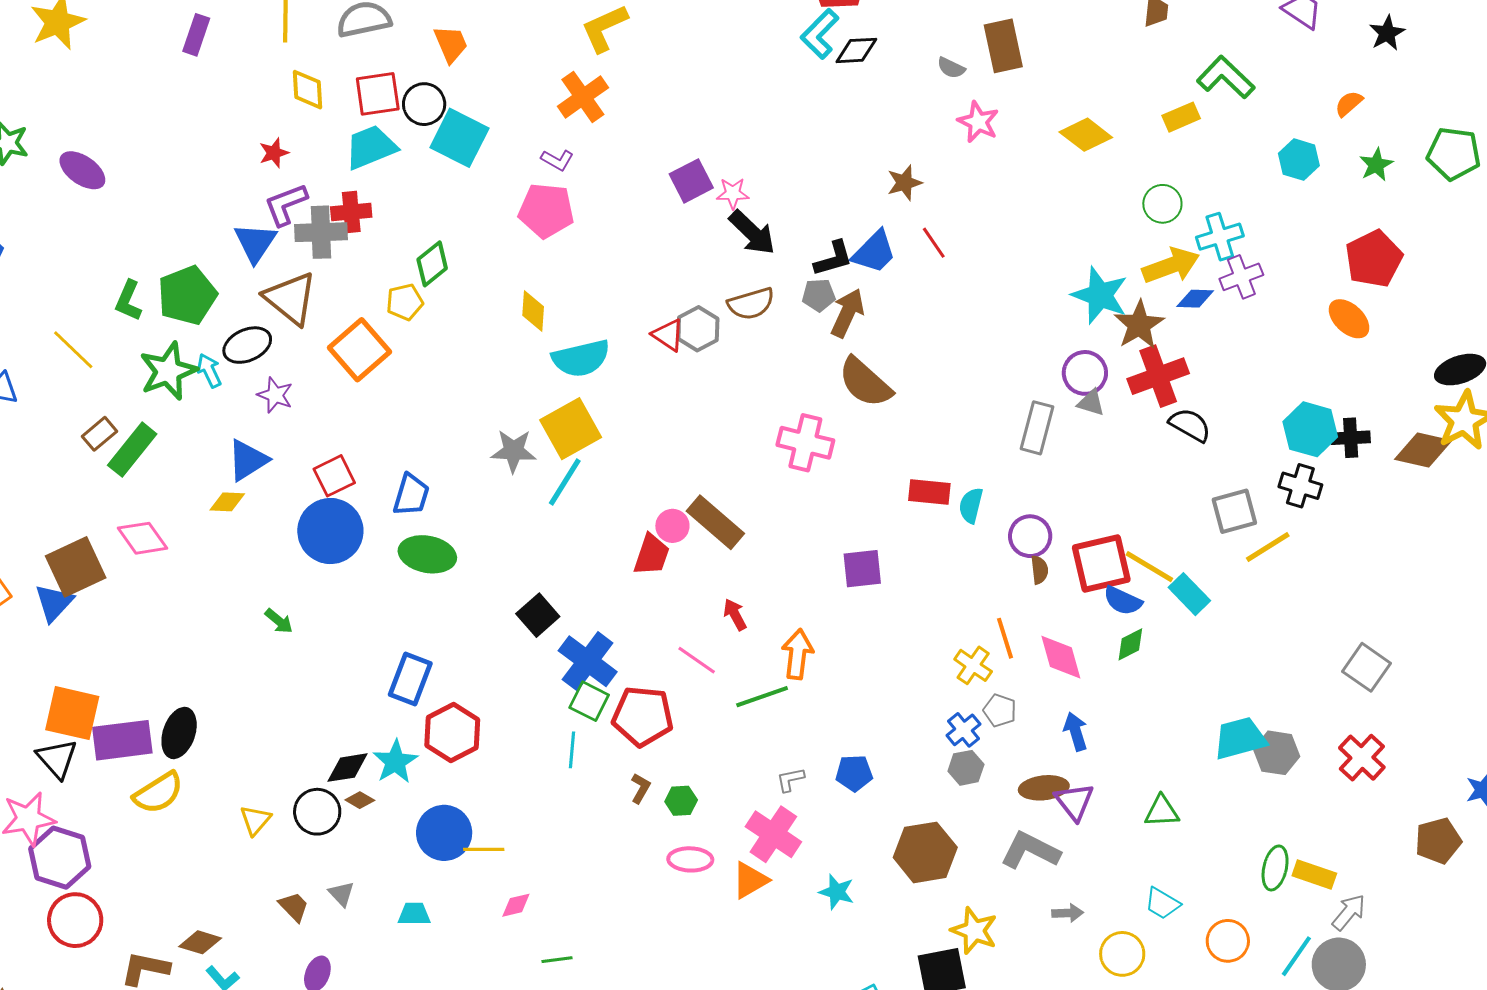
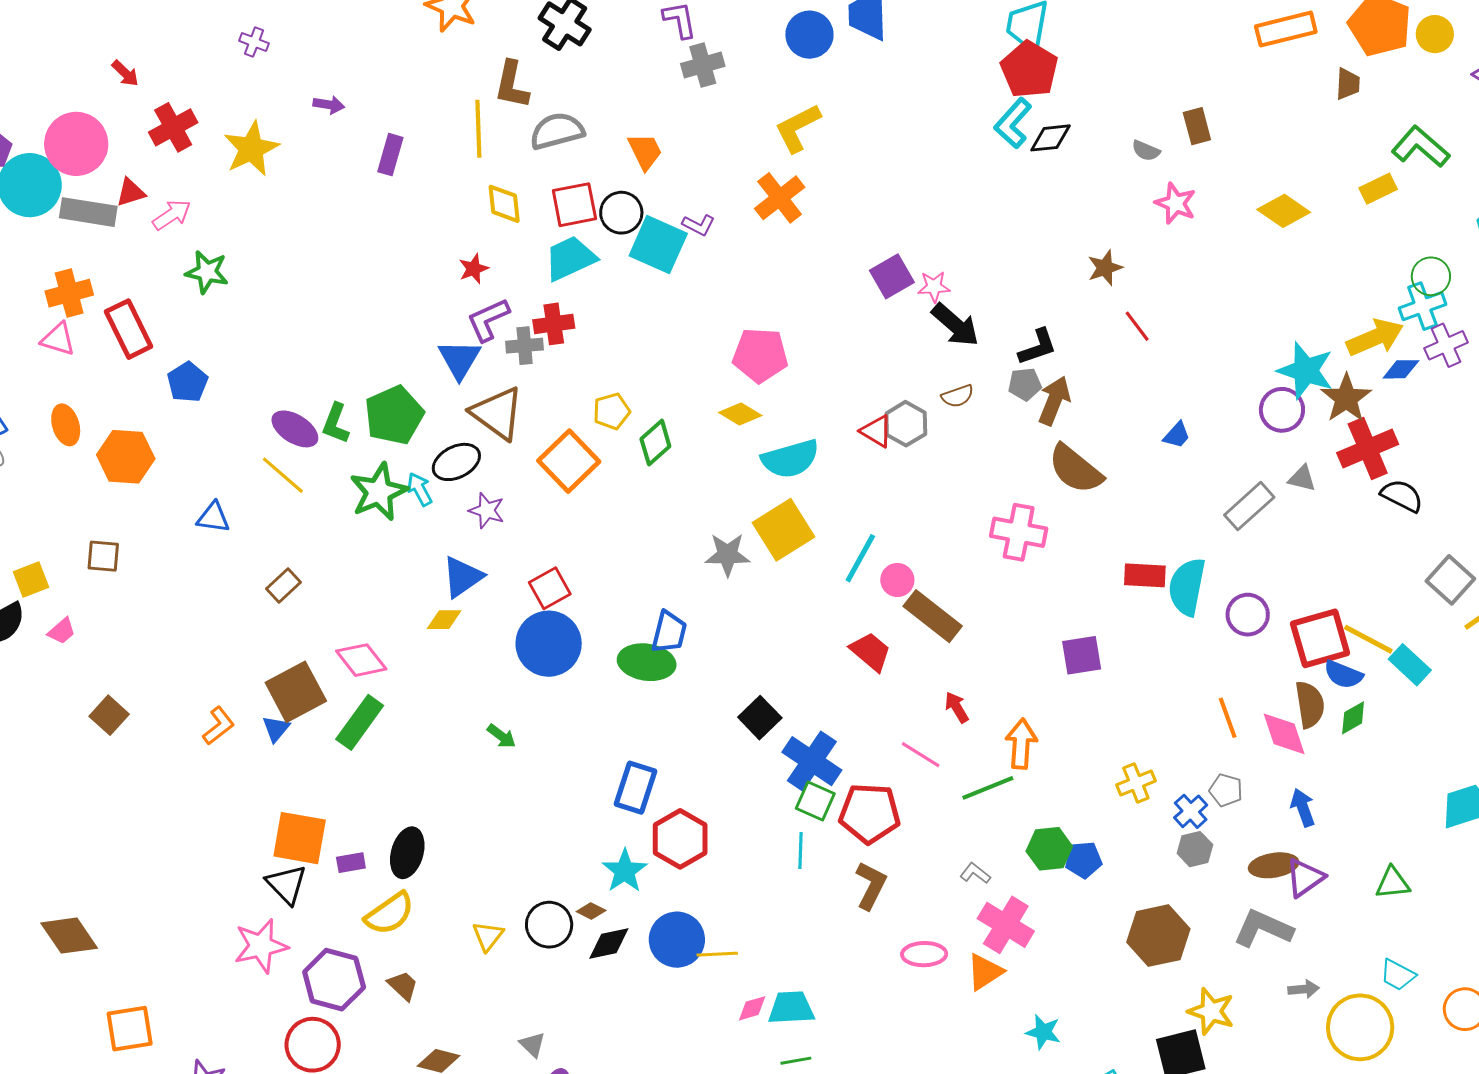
brown rectangle: (1003, 46) -> (1197, 126), size x0.7
purple L-shape: (557, 160) -> (699, 225), moved
purple ellipse: (82, 170) -> (295, 429), moved
green circle: (1162, 204) -> (1431, 276), moved
pink pentagon: (546, 210) -> (760, 355), moved
gray cross: (321, 232) -> (525, 346), size x0.7
blue trapezoid: (874, 252) -> (1177, 435), moved, size x0.6
green diamond: (432, 264) -> (655, 443), moved
brown semicircle: (751, 304) -> (958, 396), size x0.7
yellow diamond: (533, 311) -> (740, 414), turned -60
purple circle: (1085, 373) -> (1282, 410), moved
gray rectangle: (1037, 428) -> (1249, 506), turned 36
brown rectangle: (100, 434) -> (284, 586), moved
green rectangle: (132, 450) -> (360, 722), moved
cyan line: (565, 482) -> (860, 558), moved
blue trapezoid: (411, 495) -> (669, 632), moved
cyan semicircle: (971, 505) -> (1187, 587), size x1.6
gray square: (1234, 511) -> (1450, 580), turned -30
pink circle: (672, 526) -> (897, 580), moved
red trapezoid: (652, 555) -> (870, 652), turned -66
brown semicircle: (1039, 570) -> (1310, 705), moved, size x1.6
blue triangle: (54, 603) -> (276, 729), size x0.7
yellow cross: (973, 665) -> (1136, 783), moved, turned 36
purple rectangle: (122, 740) -> (351, 863), size x0.5
black diamond: (348, 768) -> (609, 944), moved
gray L-shape: (790, 780) -> (975, 873), moved, turned 52
brown L-shape: (641, 788) -> (871, 885), size x1.6
green hexagon: (681, 801) -> (1049, 849), moved, size x1.4
purple triangle: (1074, 802) -> (1305, 878), turned 36
purple hexagon: (60, 858) -> (334, 980), moved
cyan star: (837, 892) -> (1043, 1032), moved
gray triangle: (341, 894) -> (532, 1045), moved
brown trapezoid: (294, 907) -> (403, 986), moved
cyan trapezoid: (414, 914) -> (791, 1008), moved, size x1.4
yellow circle: (1122, 954) -> (1360, 1027), size x1.5

